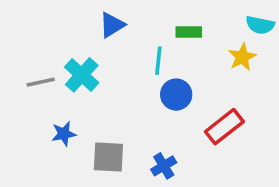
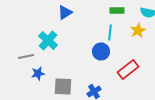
green rectangle: (189, 32) -> (117, 10), moved
cyan line: (158, 61) -> (110, 32), moved
gray line: (41, 82) -> (26, 56), moved

